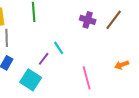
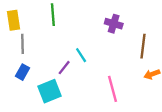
brown line: (114, 20) -> (143, 46), moved, turned -30
cyan square: (31, 80) -> (50, 91), turned 35

